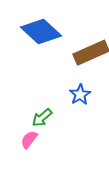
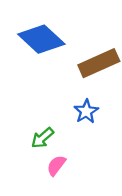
pink semicircle: (29, 140) -> (56, 165), moved

